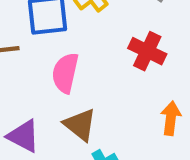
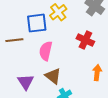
purple triangle: (23, 136) -> (26, 82), turned 30

